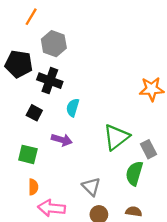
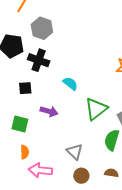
cyan semicircle: (73, 108) -> (70, 84), moved, turned 112
black square: (34, 113) -> (25, 88), turned -32

